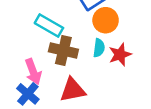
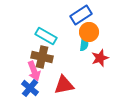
cyan semicircle: (99, 48) -> (84, 44), moved
brown cross: (63, 50) -> (42, 57), moved

